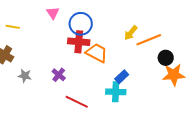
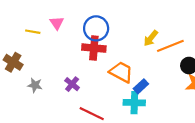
pink triangle: (53, 13) -> (57, 23), moved
yellow line: (13, 27) -> (33, 32), moved
orange trapezoid: (97, 53) -> (121, 72), moved

